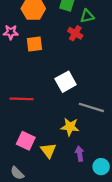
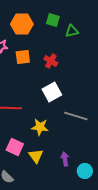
red cross: (75, 33) -> (51, 61), moved
yellow star: (70, 127) -> (40, 127), moved

